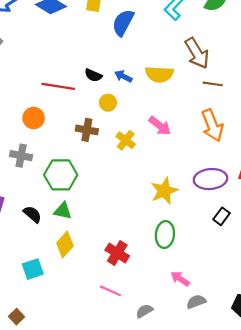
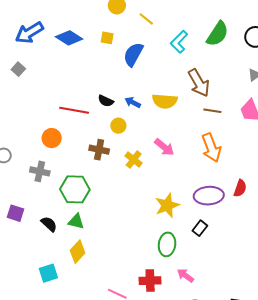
black rectangle: (222, 216) -> (200, 228), moved
red cross: (117, 253) -> (150, 281), moved, turned -35
pink arrow: (180, 279) -> (185, 275), moved

